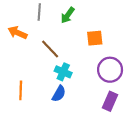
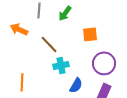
cyan cross: (63, 72) -> (61, 65), turned -35
blue semicircle: (59, 94) -> (76, 85), moved

